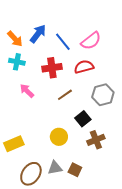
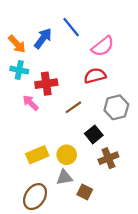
blue line: (63, 42) -> (71, 27), moved
red cross: (52, 68) -> (46, 84), moved
yellow rectangle: (14, 144) -> (37, 155), moved
gray triangle: (55, 168) -> (64, 177), moved

